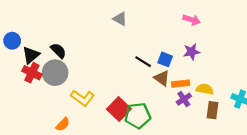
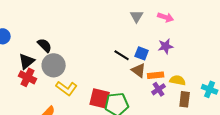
gray triangle: (120, 19) -> (137, 16), moved, turned 32
black triangle: (31, 55) -> (27, 61), moved
red cross: (32, 73) -> (28, 77), moved
gray circle: (55, 73) -> (54, 65), moved
red square: (119, 109) -> (100, 98), turned -30

